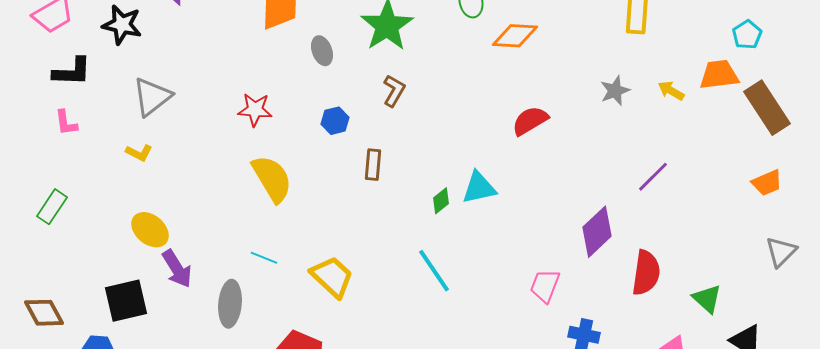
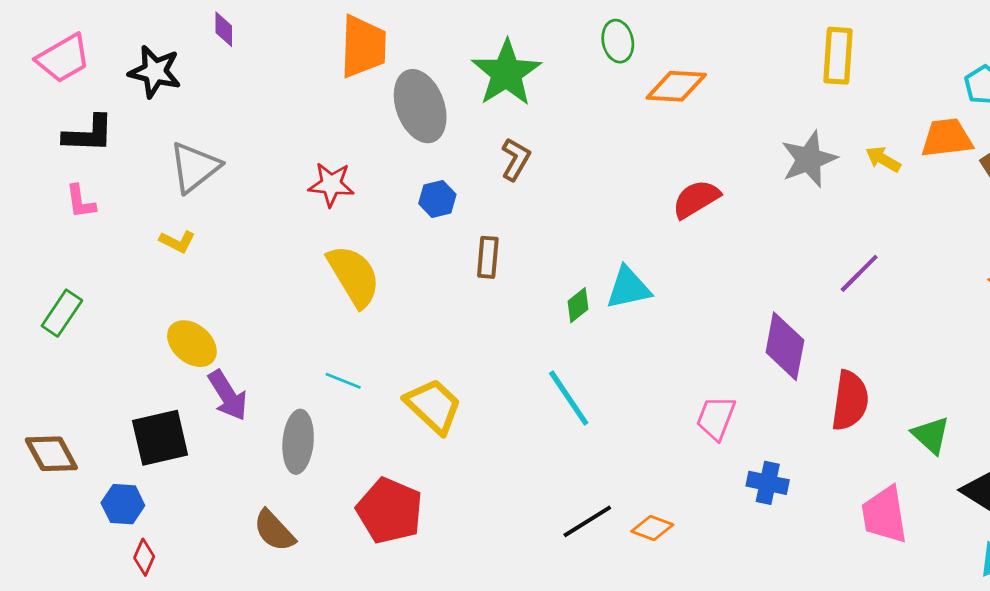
gray ellipse: (322, 51) -> (420, 106), size x1.8
gray star: (615, 91) -> (809, 159), size x1.4
purple diamond: (597, 232) -> (785, 346), turned -36

